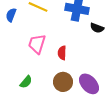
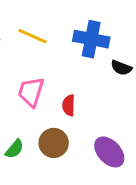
brown circle: (63, 82) -> (54, 143), moved

